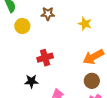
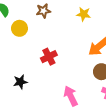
black star: (31, 81) -> (20, 82), moved

